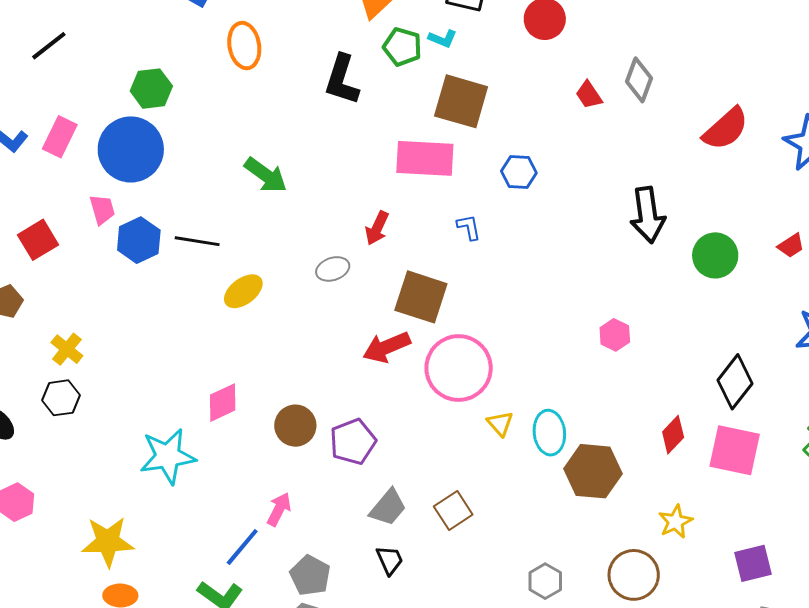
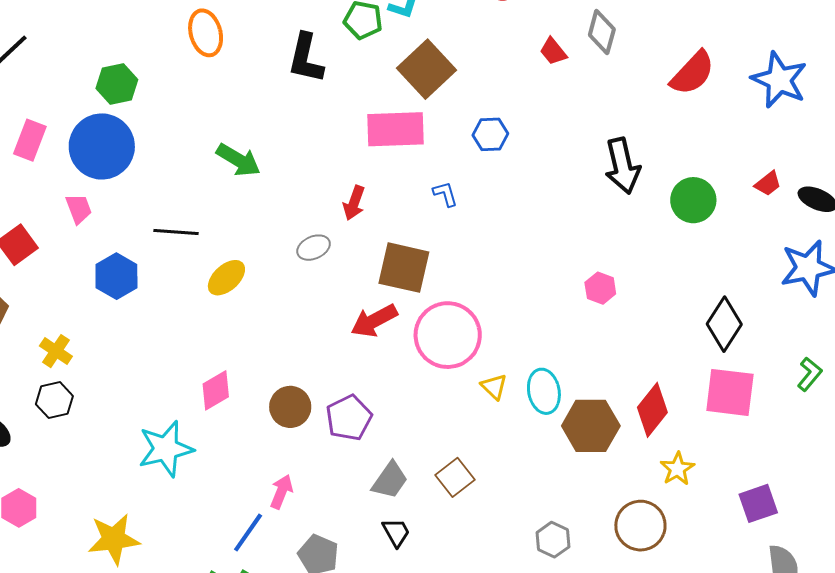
brown square: (461, 101) -> (426, 69), turned 36
blue hexagon: (139, 240) -> (116, 276), moved
red diamond: (673, 435) -> (652, 410), moved, size x1.4

